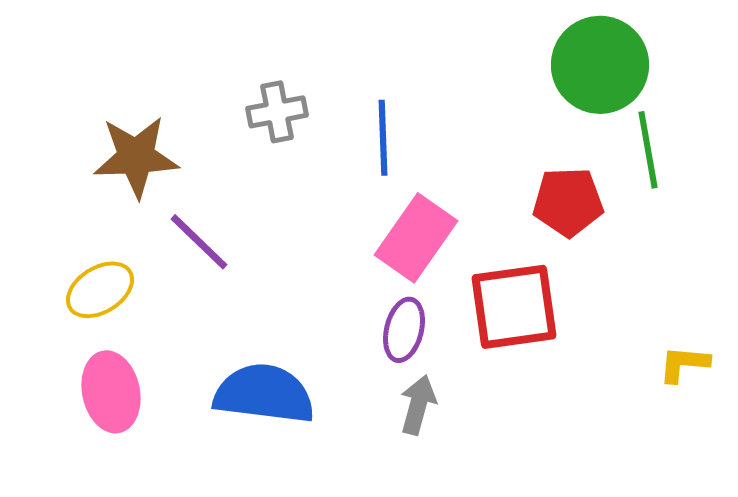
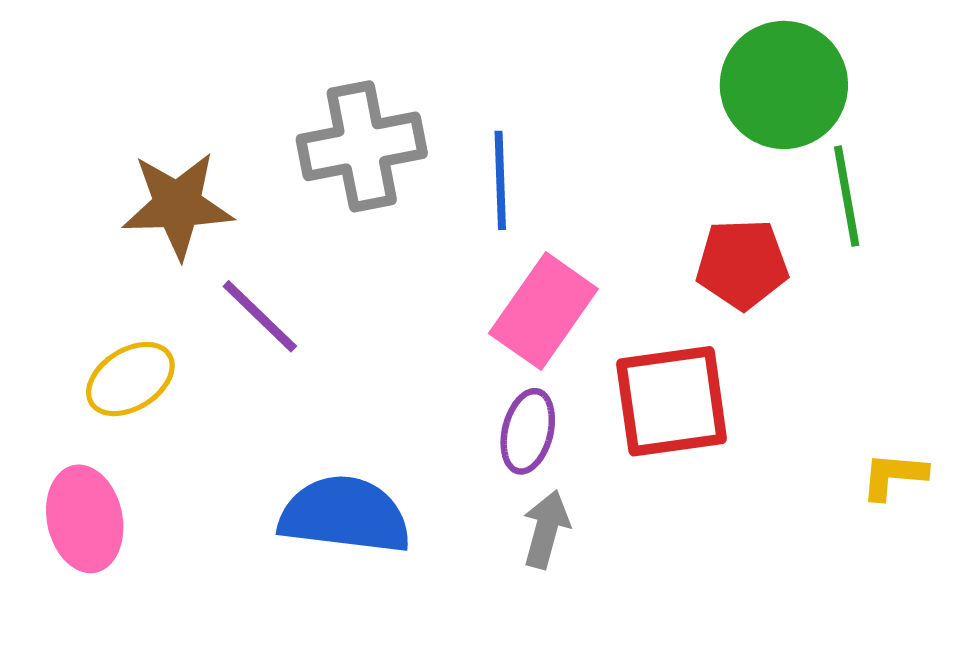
gray cross: (277, 112) -> (362, 146), size x1.6
pink ellipse: (111, 392) -> (85, 519), moved

